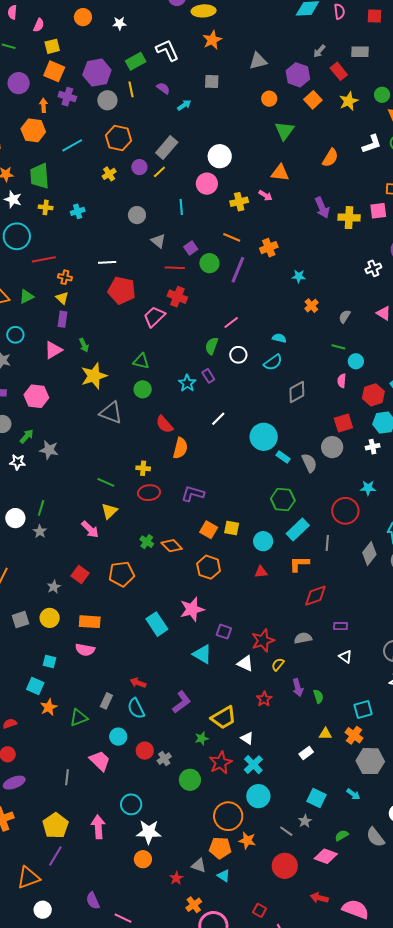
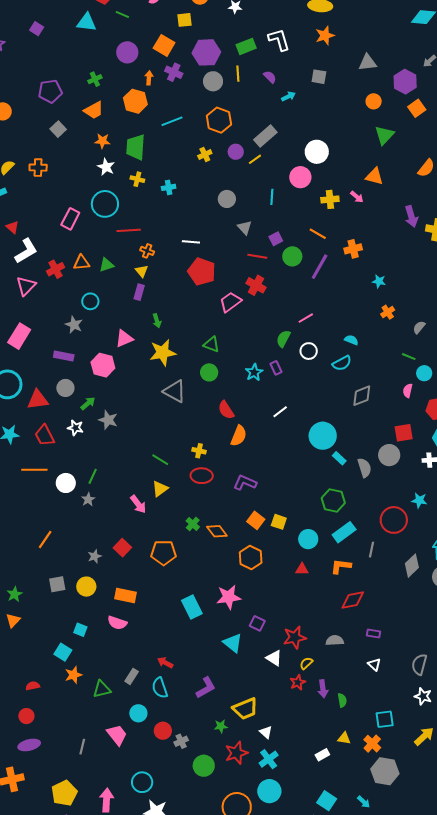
yellow square: (52, 46) -> (184, 20), moved
pink triangle: (53, 350) -> (124, 339), moved
red star: (264, 699) -> (298, 682), moved

